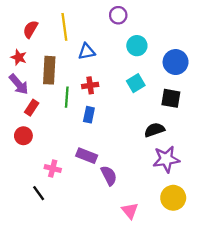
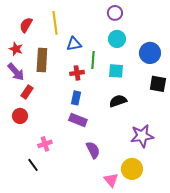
purple circle: (118, 15) -> (115, 13), moved
cyan square: (136, 83) -> (116, 71), turned 35
green line: (67, 97) -> (93, 60), moved
black square: (171, 98) -> (158, 84), moved
black semicircle: (154, 130) -> (118, 101), moved
purple rectangle: (87, 156) -> (78, 120), moved
pink cross: (53, 169) -> (45, 144), turned -32
yellow circle: (173, 198) -> (132, 169), moved

